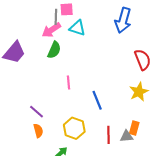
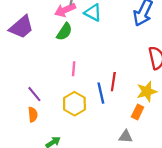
yellow hexagon: (74, 128) -> (74, 104), moved
orange rectangle: (134, 128) -> (138, 112), moved
red line: (108, 135) -> (113, 82), moved

